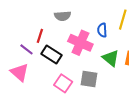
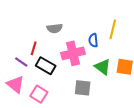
pink cross: (80, 43) -> (73, 53), turned -35
pink square: (63, 83) -> (39, 94), moved

